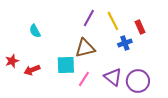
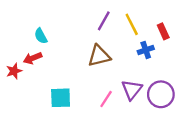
cyan square: (66, 65) -> (61, 98), moved
red arrow: (32, 70) -> (33, 58), moved
purple triangle: (113, 77) -> (132, 90), turned 30
pink line: (84, 79) -> (106, 99), moved

